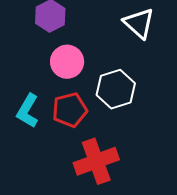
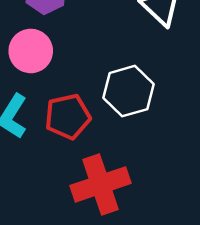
pink circle: (67, 62) -> (31, 51), moved

